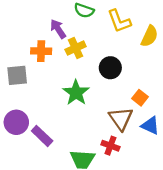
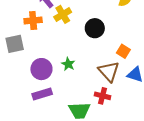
green star: (76, 93) -> (68, 64), moved, size x0.6
purple circle: (16, 122) -> (41, 69), moved
purple rectangle: (42, 136) -> (42, 94), turned -54

